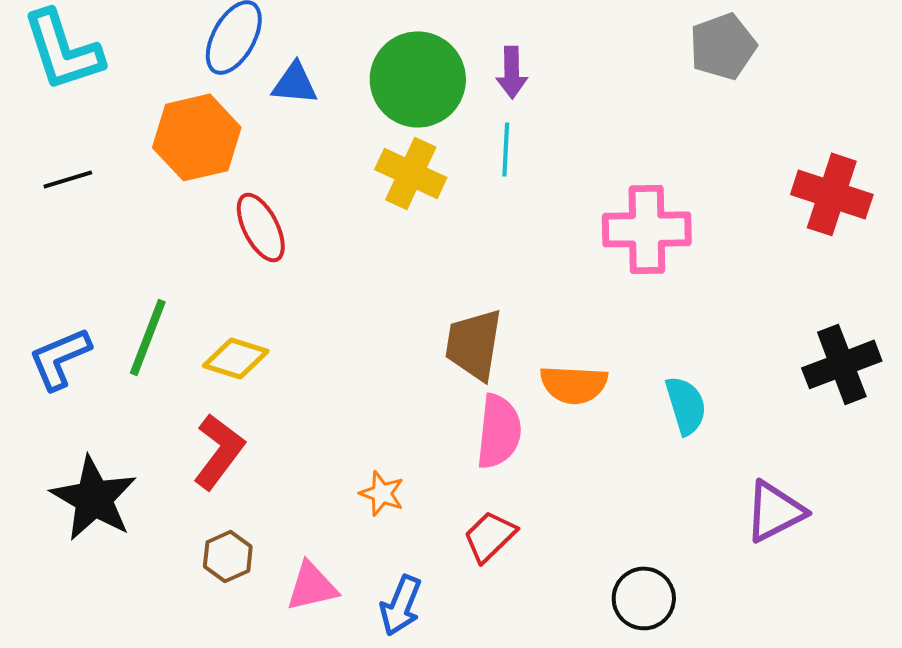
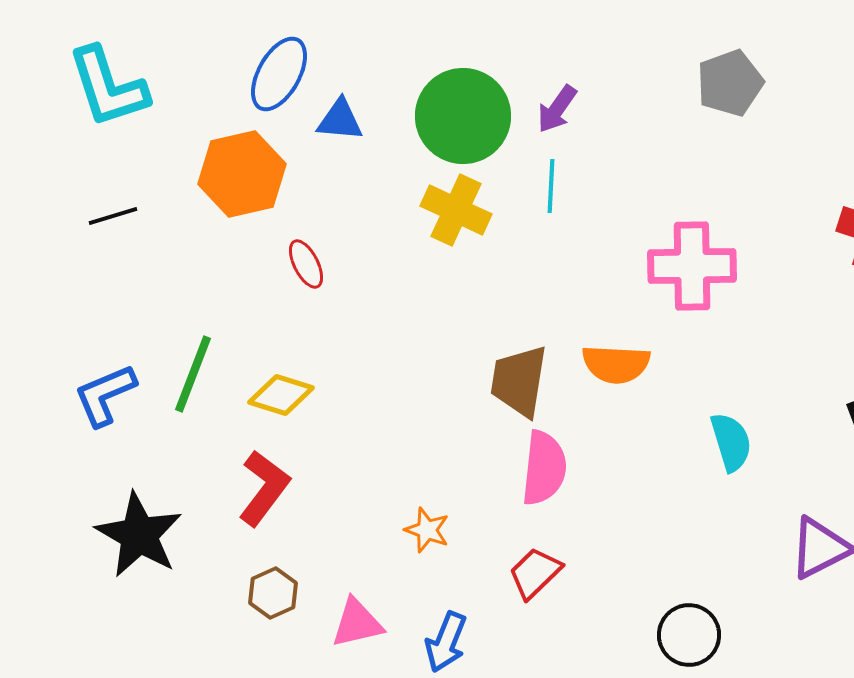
gray pentagon: (723, 46) -> (730, 83), moved
purple arrow: (512, 72) -> (557, 109), turned 36
red ellipse: (261, 227) -> (306, 264), size x0.7
orange semicircle: (574, 384) -> (616, 364), moved

